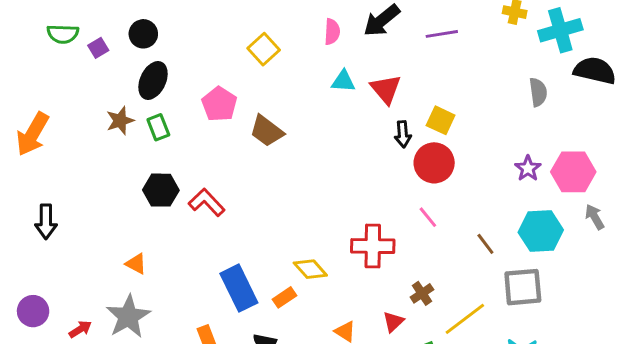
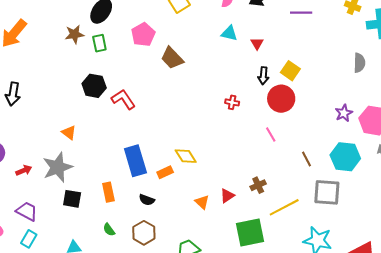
red triangle: (386, 89) -> (257, 43), size x0.6
red cross: (373, 246) -> (232, 102), moved, size x0.5
red triangle: (393, 322) -> (227, 196), moved

